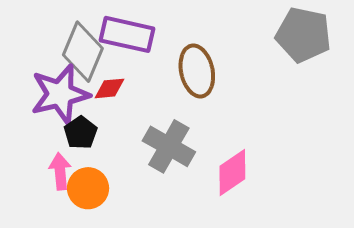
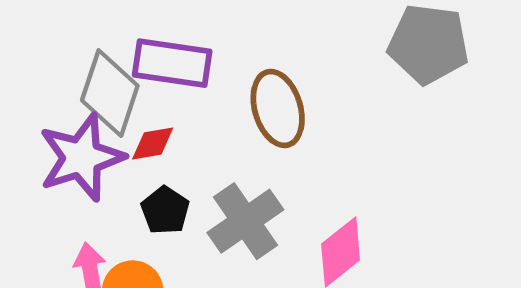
black pentagon: (81, 133) -> (165, 210), moved
gray cross: (169, 146) -> (245, 221), turned 30

